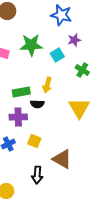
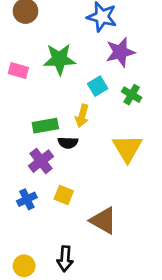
purple star: (74, 40) -> (120, 52), size x1.5
cyan square: (57, 55) -> (98, 86), moved
purple cross: (18, 117) -> (41, 161), turned -36
black arrow: (37, 175) -> (65, 259), moved

